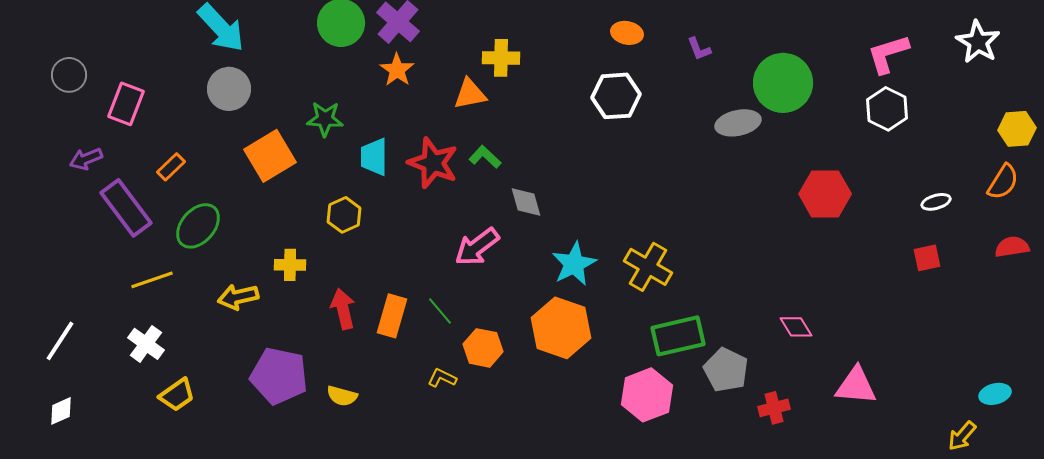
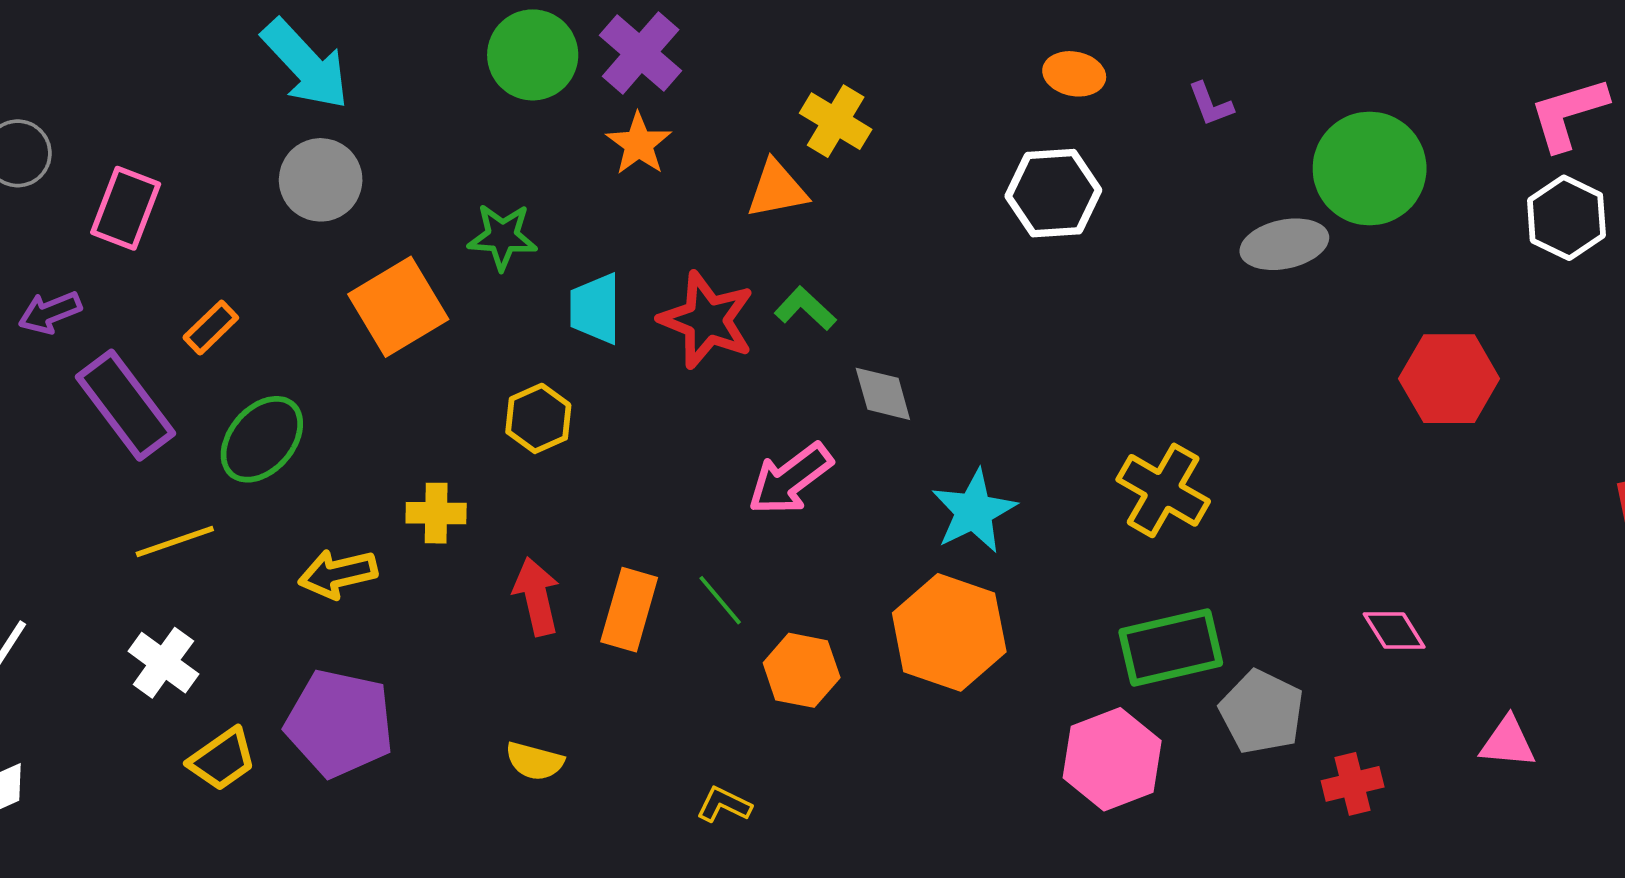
yellow cross: (501, 58) -> (836, 121), turned 30
yellow cross: (648, 267) -> (1163, 490), moved
purple pentagon: (279, 376) -> (340, 723), moved
yellow L-shape: (442, 378) -> (724, 805), moved
pink triangle: (856, 386) -> (1508, 742), size x0.7

